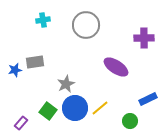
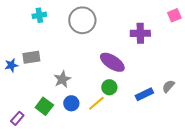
blue circle: (75, 108) -> (71, 103), size x0.6
green circle: (130, 121) -> (109, 87), moved

